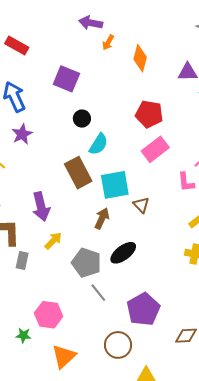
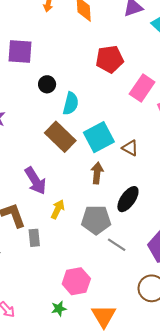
pink rectangle: (155, 149) -> (142, 88), moved

